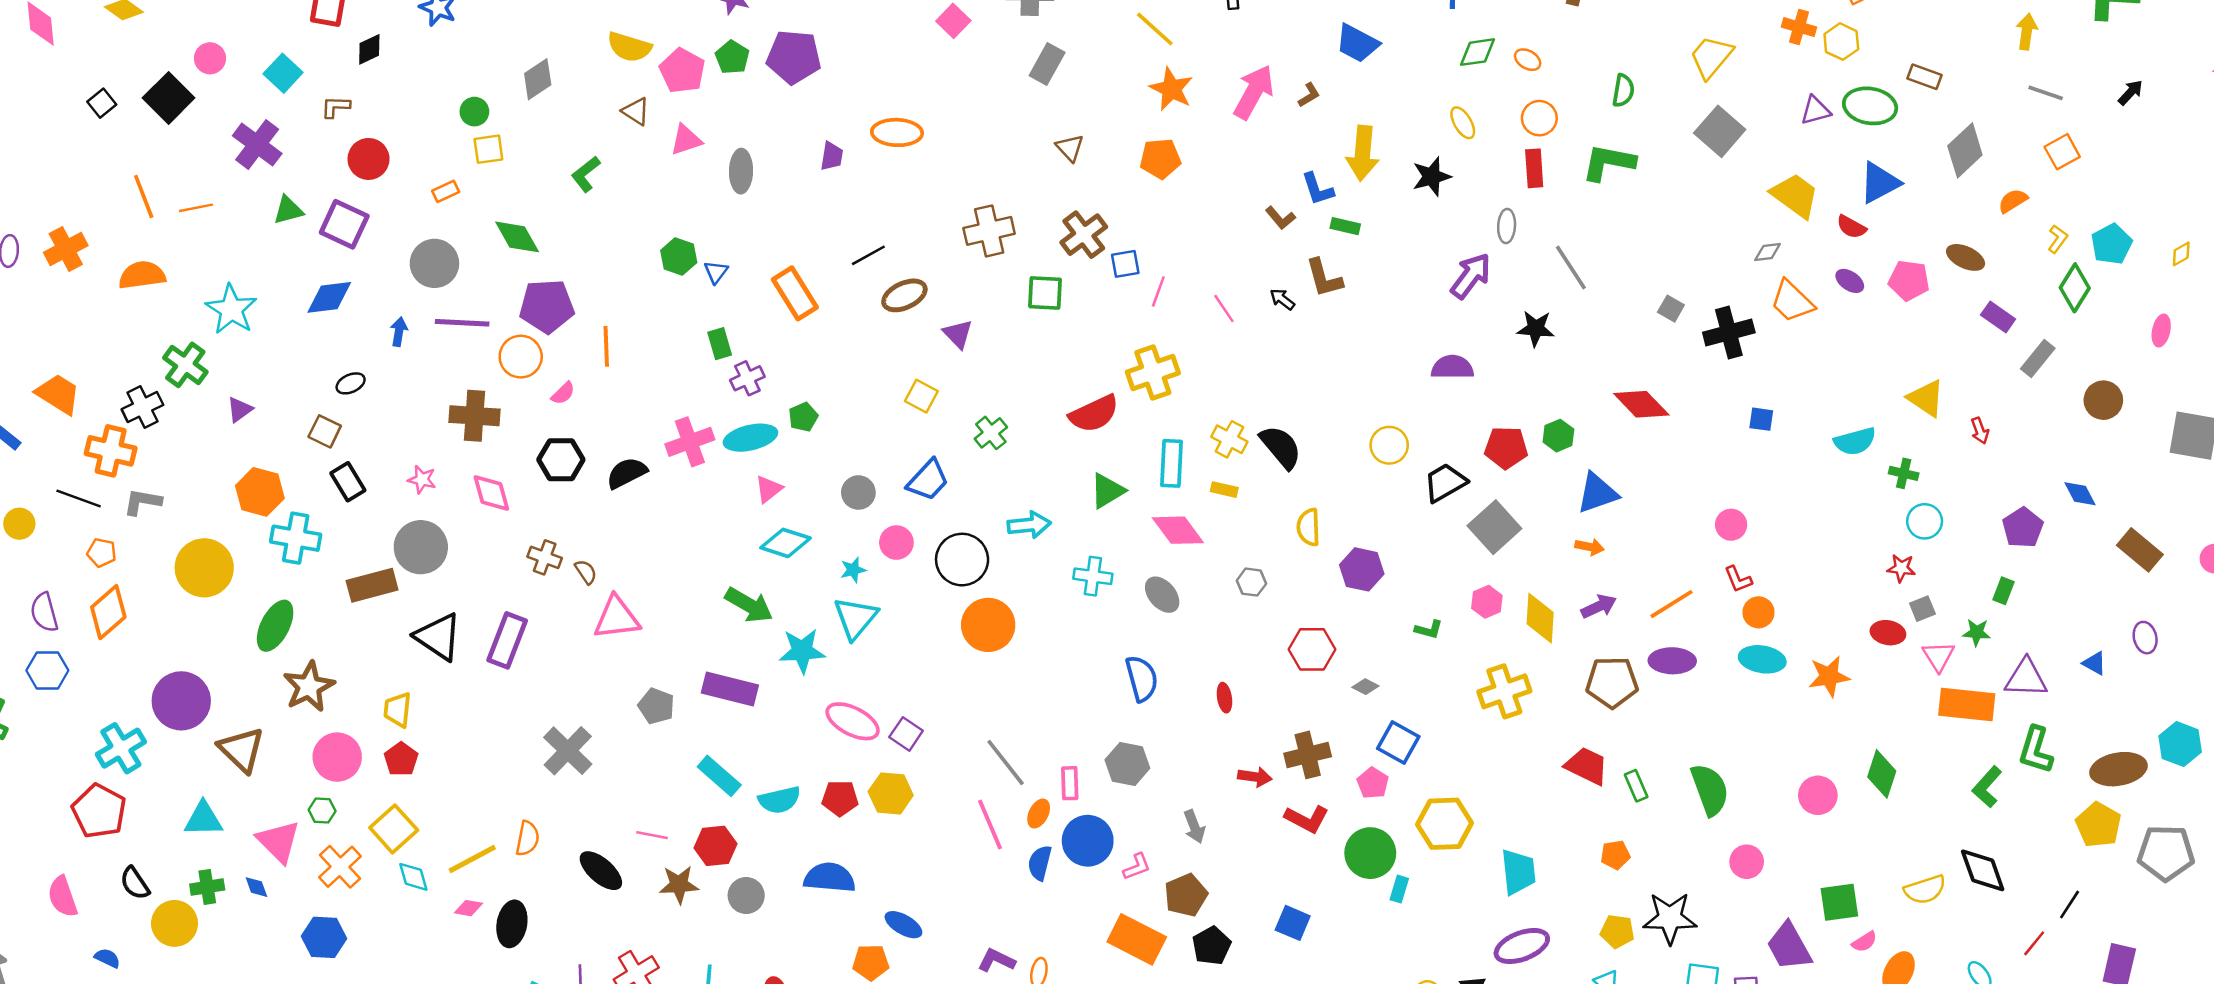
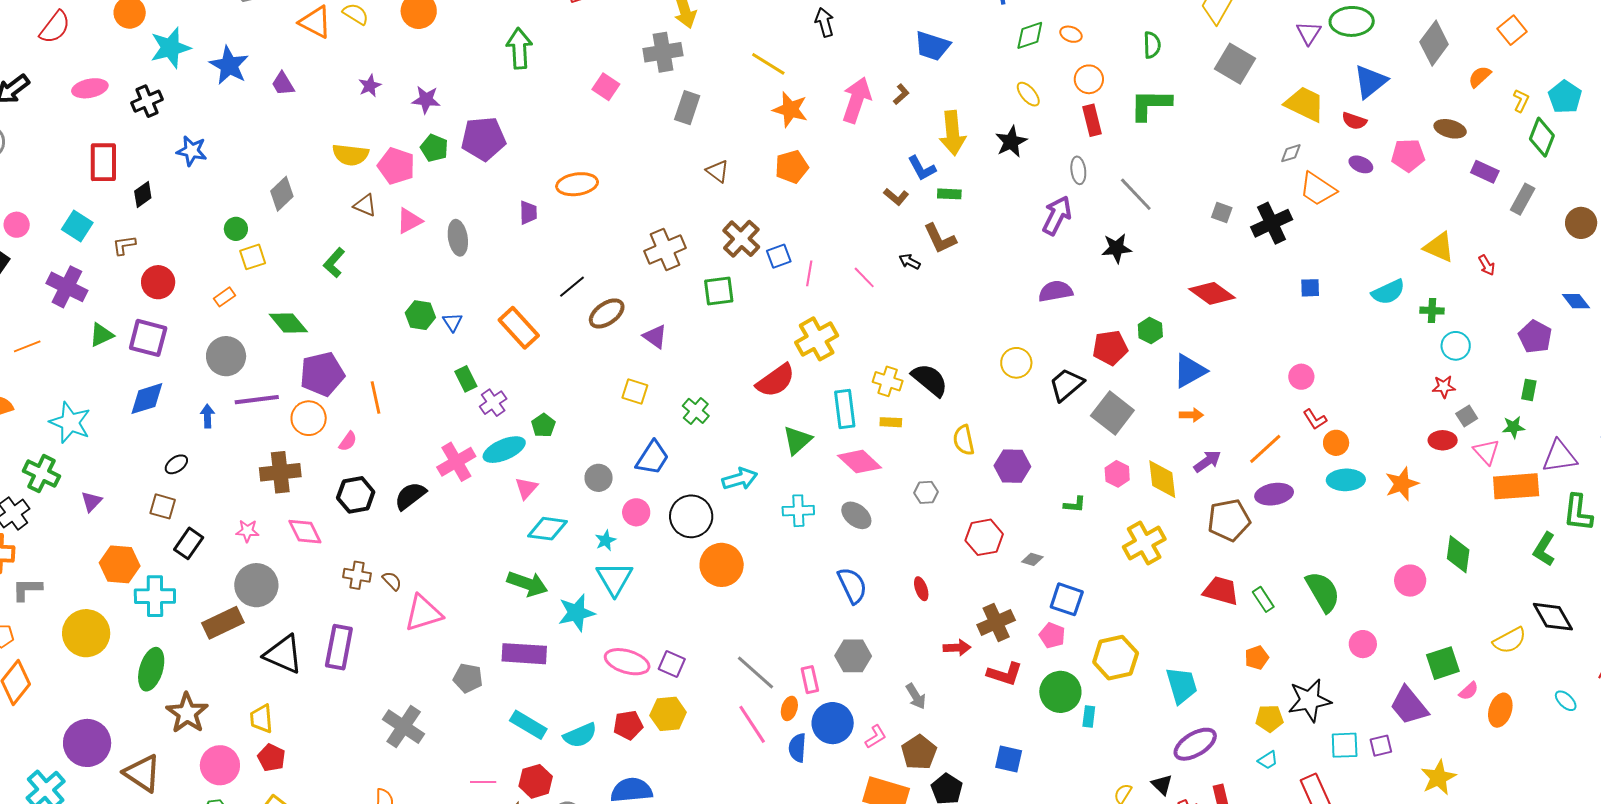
purple triangle: (1816, 110) -> (1309, 33), turned -32
black rectangle: (348, 482) -> (189, 543), turned 76

